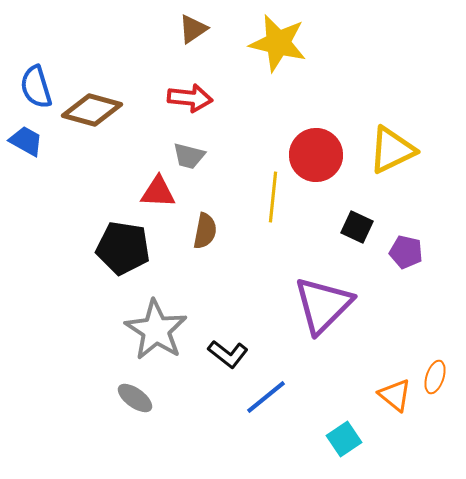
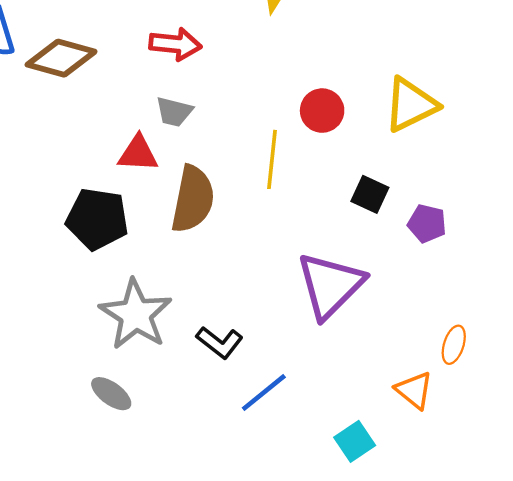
red circle: (316, 155) -> (322, 111), size x0.7
brown semicircle: (205, 231) -> (193, 199), size x1.6
orange ellipse: (435, 377) -> (454, 345), moved

